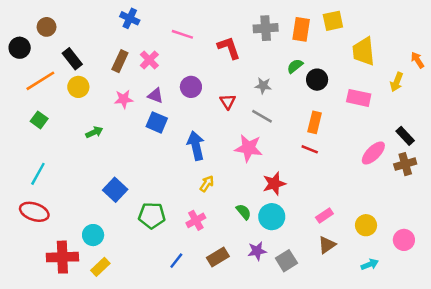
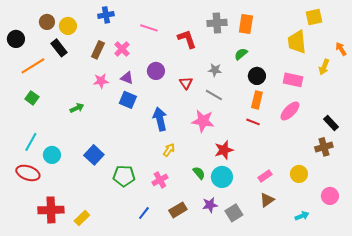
blue cross: (130, 18) -> (106, 15), turned -35
yellow square: (333, 21) -> (314, 17), moved
brown circle: (47, 27) -> (47, 22), moved
black circle: (317, 80) -> (257, 76), moved
yellow circle: (78, 87) -> (68, 26), moved
black rectangle: (405, 136) -> (331, 123), moved
pink ellipse: (373, 153) -> (290, 111), moved
brown cross: (405, 164) -> (324, 147), moved
yellow circle: (366, 225) -> (299, 174), moved
cyan circle: (93, 235) -> (52, 155), moved

